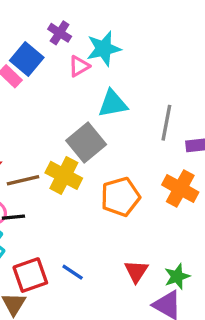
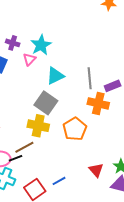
brown line: (23, 180) -> (24, 147), moved
orange cross: (180, 188) -> (98, 103), moved
blue line: (73, 272) -> (59, 181), turned -48

